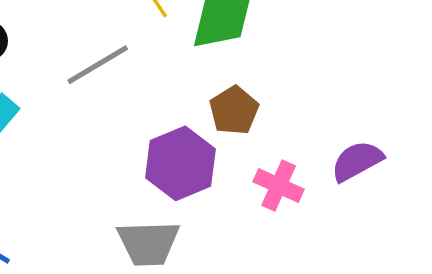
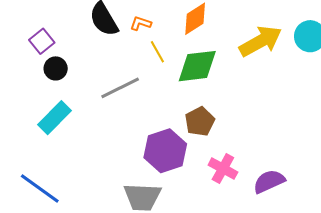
purple semicircle: (357, 161) -> (269, 181), moved

